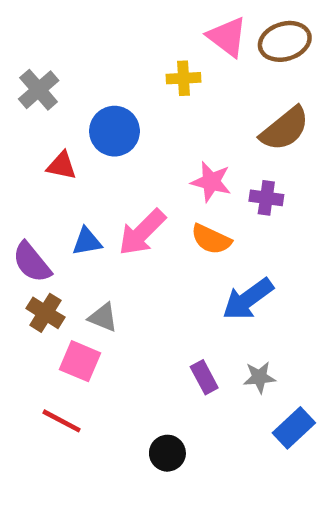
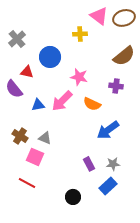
pink star: (211, 182) -> (79, 77), moved
purple semicircle: (32, 262) -> (14, 89), moved
blue rectangle: (294, 428) -> (108, 186), moved

